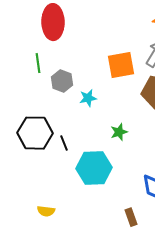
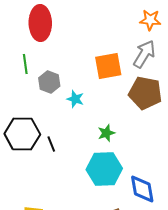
cyan star: (88, 98) -> (75, 99), turned 30
cyan hexagon: (94, 168) -> (104, 169), moved

